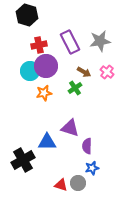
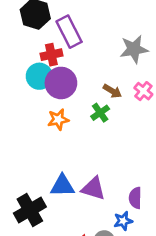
purple rectangle: (70, 42) -> (69, 32), moved
cyan circle: (30, 71) -> (39, 76), moved
purple triangle: (70, 128) -> (93, 188), moved
purple semicircle: (87, 146) -> (135, 198), moved

